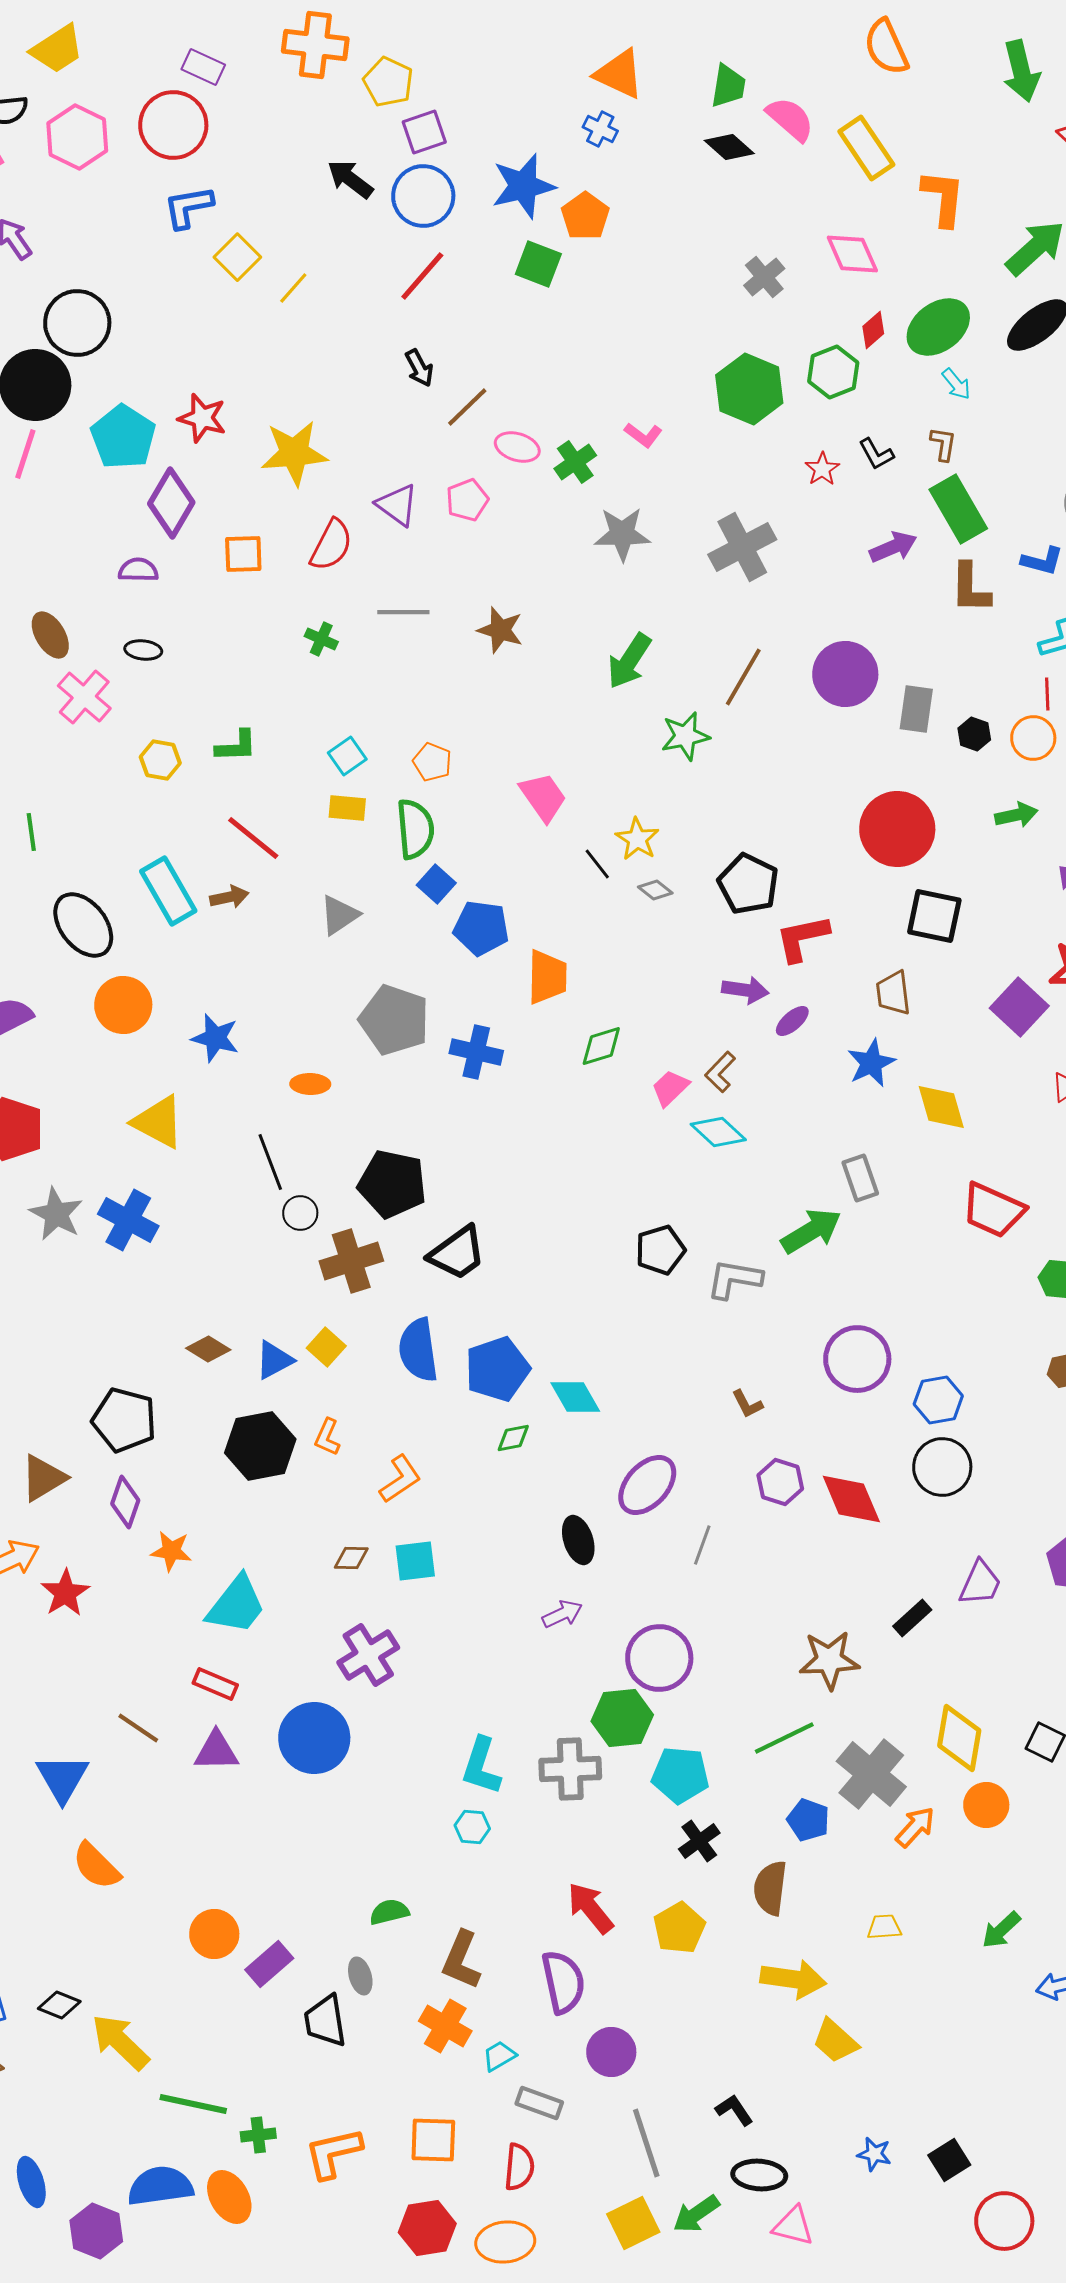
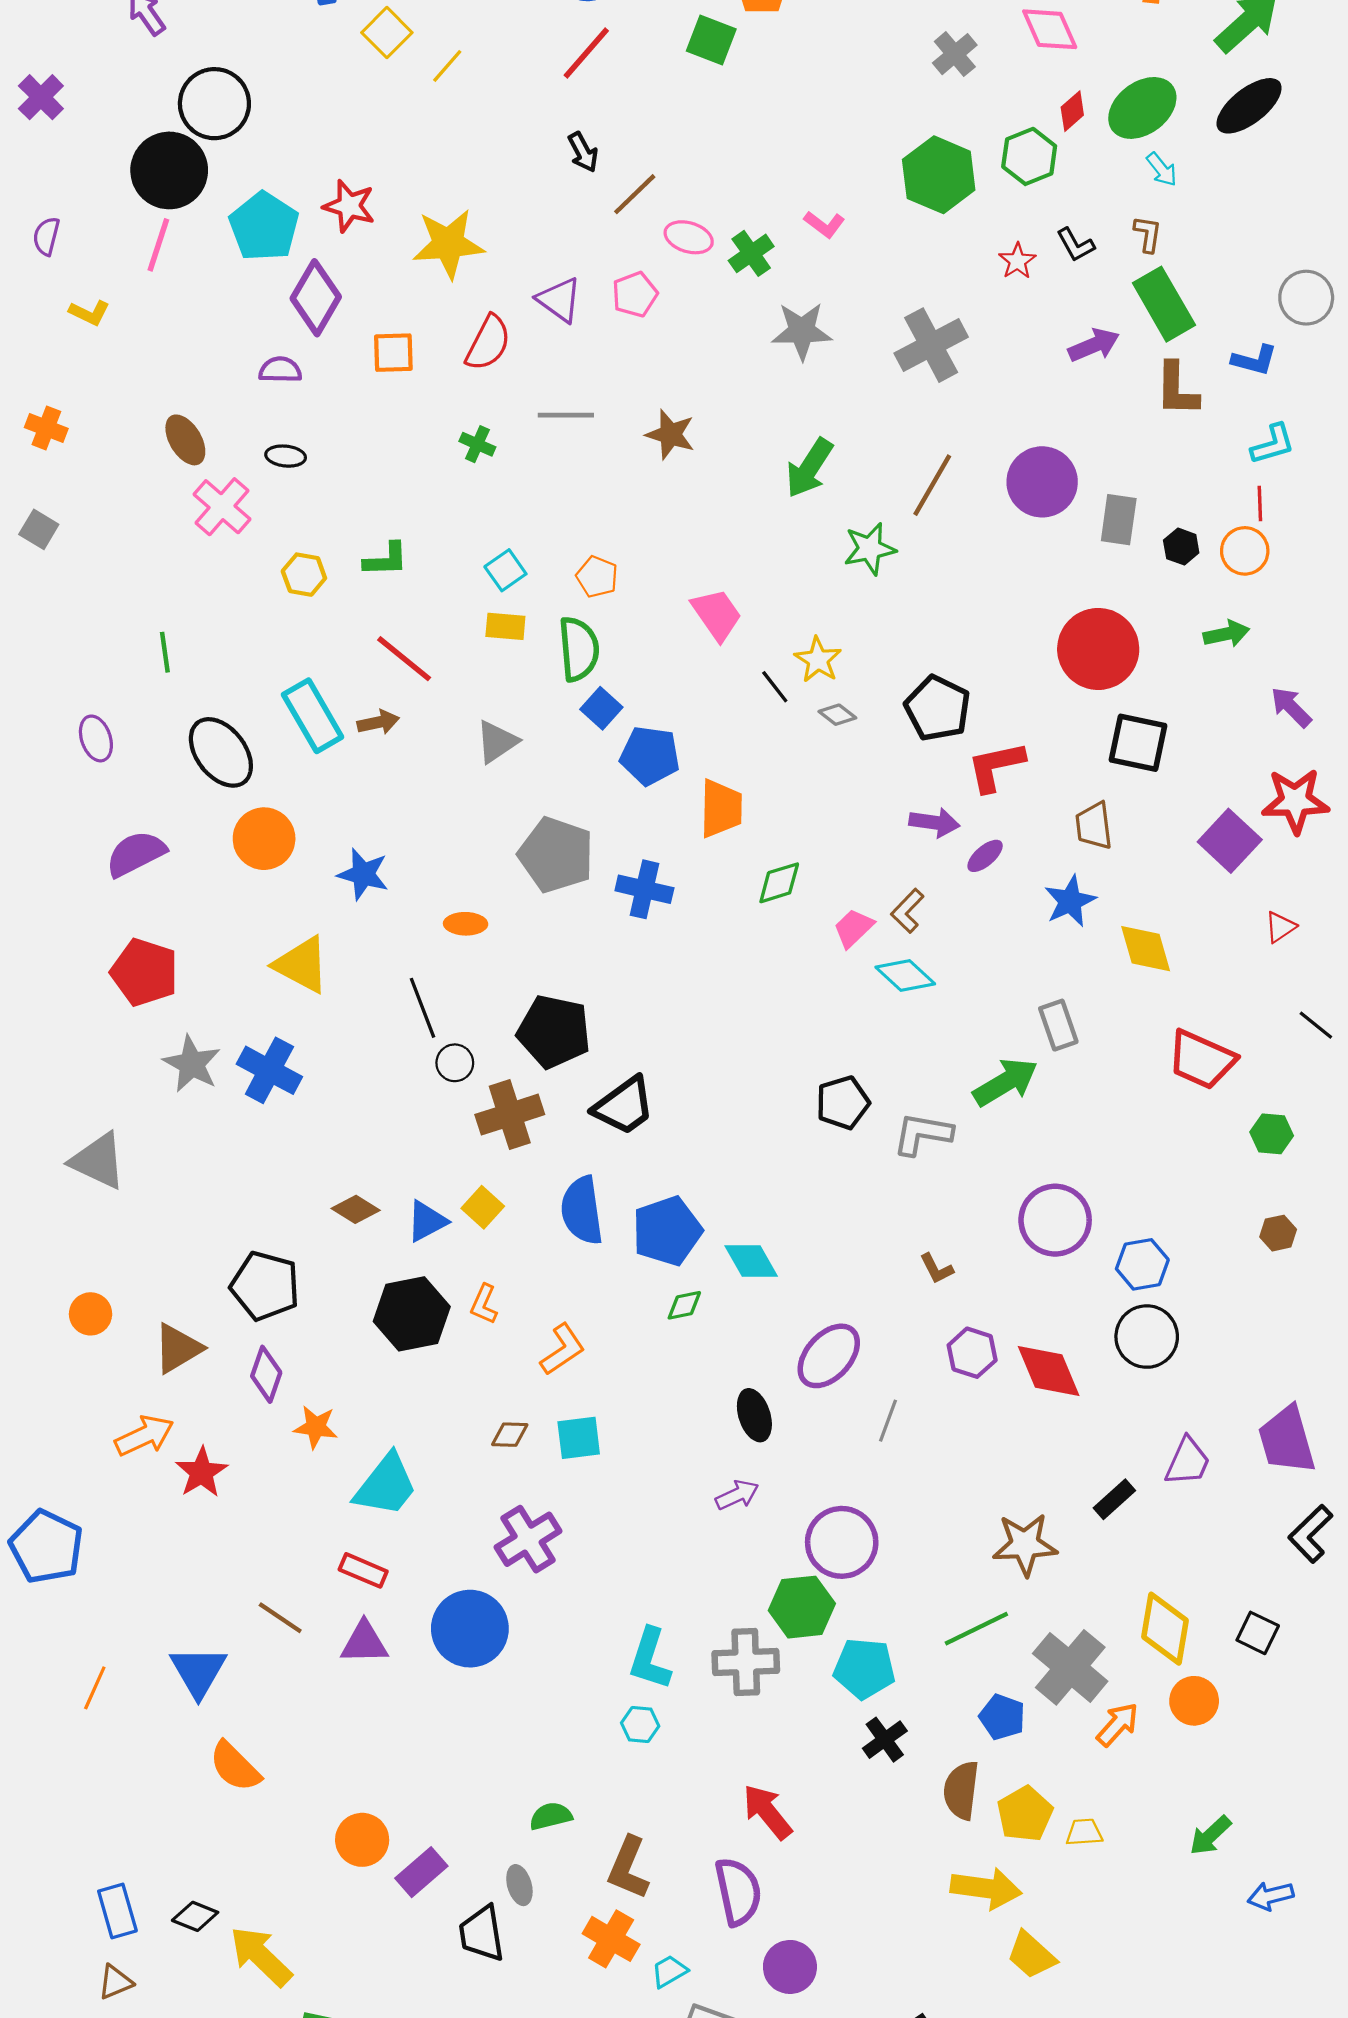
yellow pentagon: (679, 1928) -> (1025, 1814), moved

